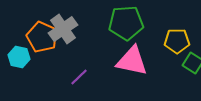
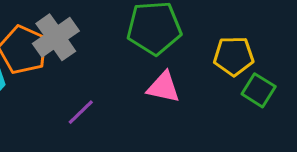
pink triangle: (132, 61) -> (163, 87), size x0.7

